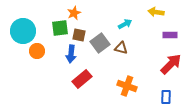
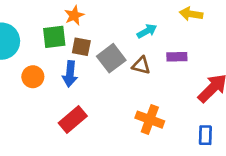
purple rectangle: (170, 35) -> (177, 57), moved
orange circle: (37, 51) -> (33, 77), moved
red rectangle: (82, 79) -> (73, 120), moved

